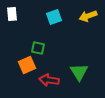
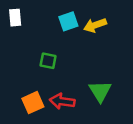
yellow arrow: (88, 16) -> (95, 25), moved
orange square: (27, 65) -> (33, 103), moved

